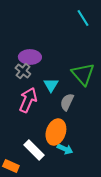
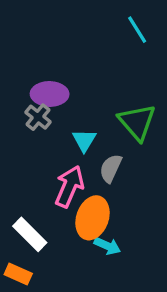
pink arrow: (28, 100) -> (69, 186), moved
white rectangle: (34, 150) -> (30, 234), moved

